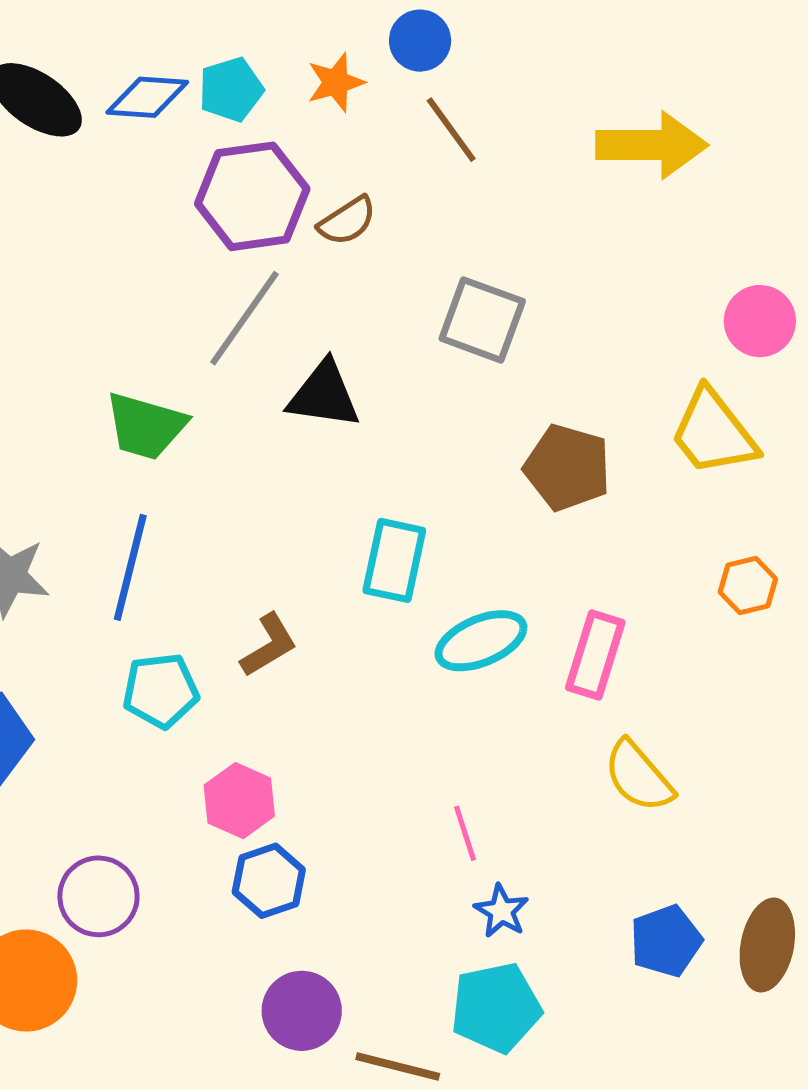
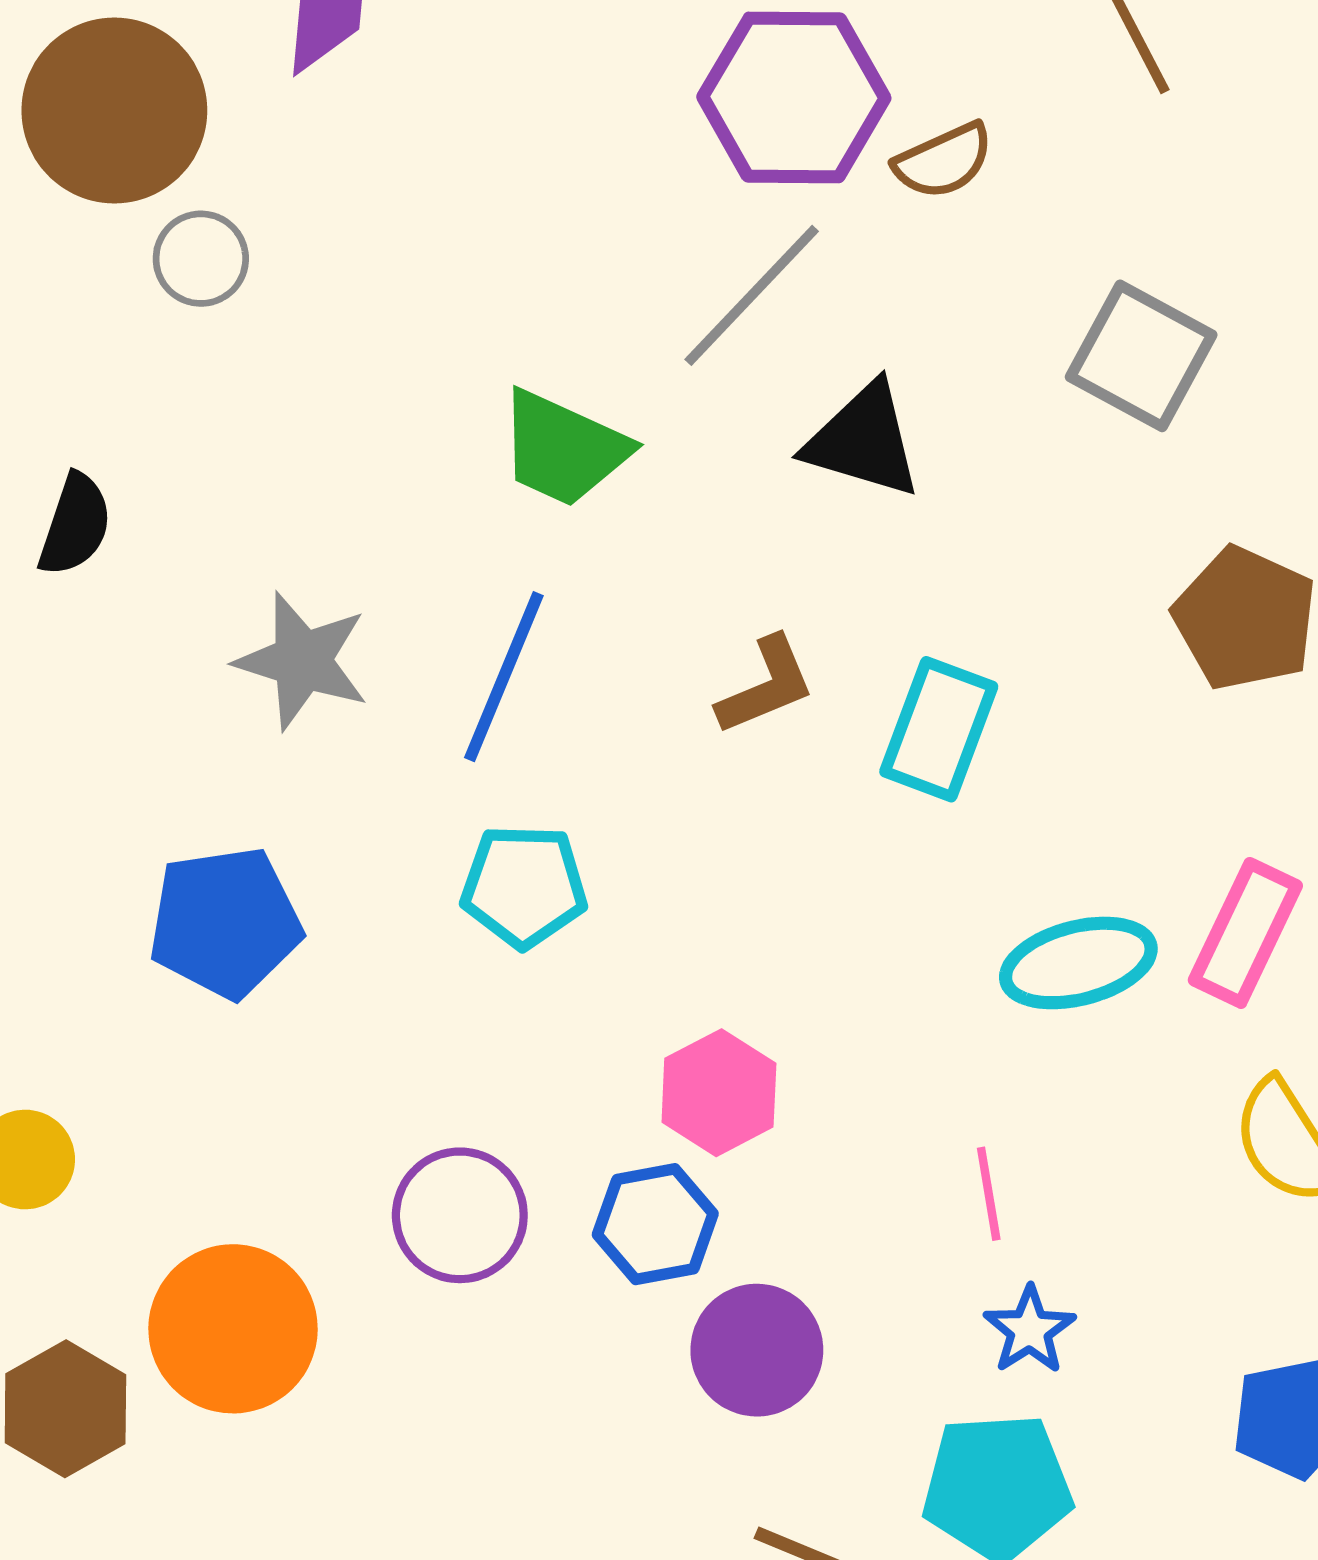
cyan ellipse: (481, 641) -> (1078, 963), moved
brown L-shape: (269, 645) -> (766, 686), moved
pink hexagon: (239, 801) -> (719, 1093), moved
purple circle: (98, 896) -> (460, 1215), moved
purple circle: (302, 1011) -> (757, 1350), moved

